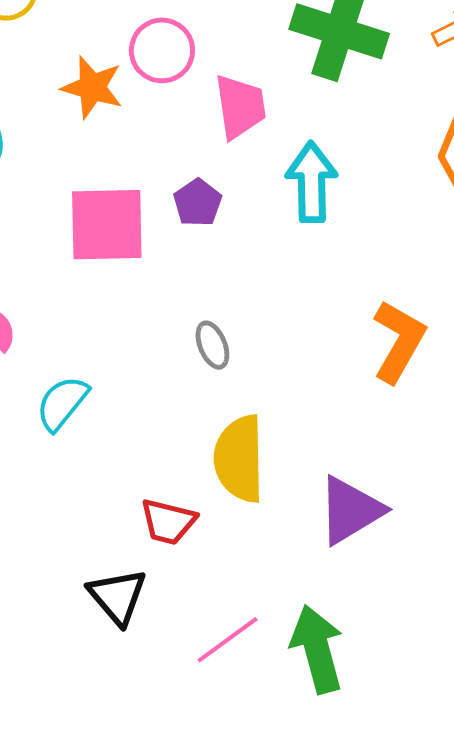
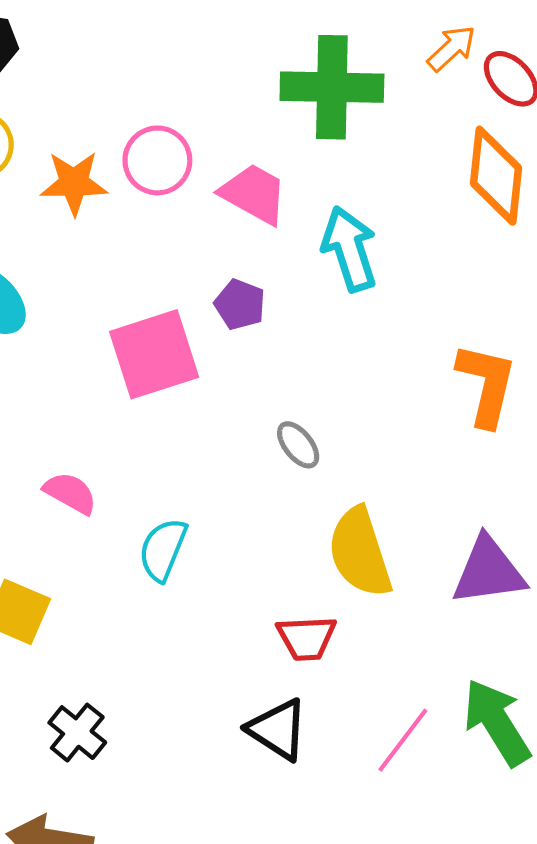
orange star: (92, 87) -> (74, 183), moved
pink trapezoid: (240, 107) -> (254, 194), turned -36
purple triangle: (350, 510) -> (488, 571), turned 40

